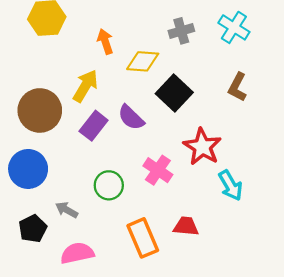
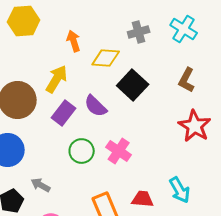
red star: (202, 147) -> (195, 126), moved
green circle: (109, 185) -> (82, 151), moved
cyan arrow: (230, 185) -> (180, 190), moved

